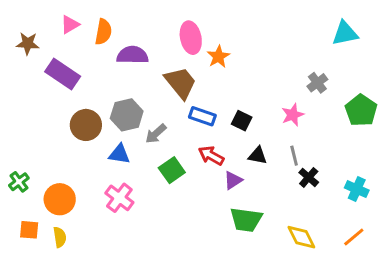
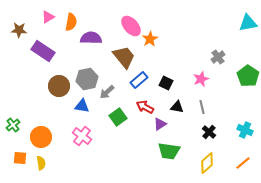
cyan triangle: (345, 33) -> (248, 23), moved
pink ellipse: (191, 38) -> (131, 26), turned -30
blue rectangle: (202, 116) -> (139, 80), turned -60
black cross: (309, 177) -> (209, 132), moved
yellow diamond: (301, 237) -> (207, 163), turned 75

